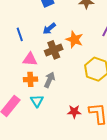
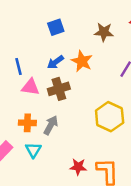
orange star: (74, 39) -> (82, 61), moved
pink triangle: (30, 59) -> (30, 87), moved

